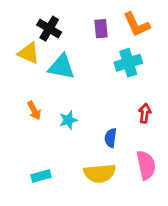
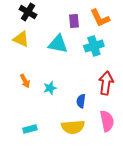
black cross: (49, 29) -> (28, 12), moved
cyan triangle: (61, 67) -> (58, 44), moved
red arrow: (145, 113) -> (106, 83), size x1.6

